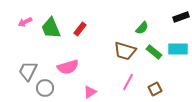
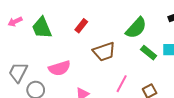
green semicircle: (142, 28) -> (136, 28), size x1.6
red rectangle: (80, 29) -> (81, 26), moved
brown trapezoid: (125, 51) -> (104, 52), moved, turned -35

